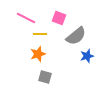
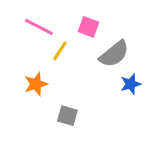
yellow line: (40, 34) -> (60, 51), turned -56
orange star: (38, 54) -> (36, 84), moved

